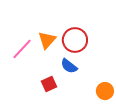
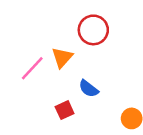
red circle: (75, 40) -> (93, 30), moved

